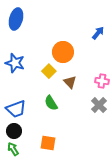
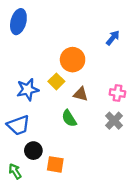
blue star: (15, 63) -> (28, 90), moved, turned -30
brown triangle: (70, 82) -> (81, 94), turned -32
green semicircle: (51, 103) -> (69, 118), moved
black circle: (14, 131) -> (33, 151), moved

